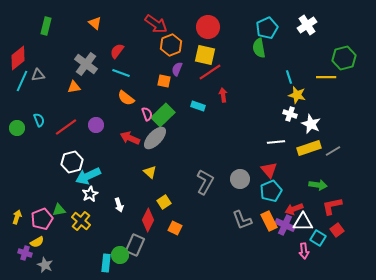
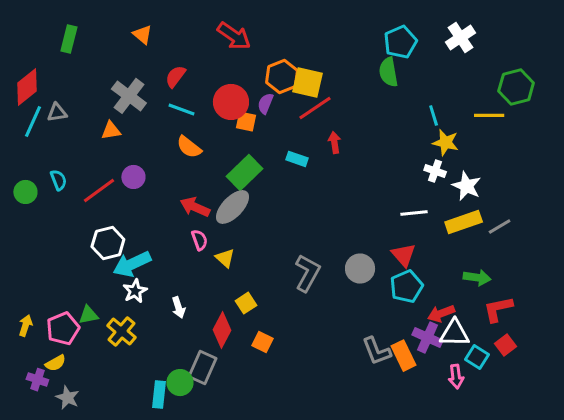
red circle: (208, 27) -> (231, 102), moved
orange hexagon: (171, 45) -> (282, 76), moved
pink semicircle: (147, 114) -> (199, 240), moved
purple circle: (96, 125) -> (133, 177), moved
gray L-shape: (242, 220) -> (377, 351), moved
orange rectangle: (269, 221) -> (404, 356), moved

